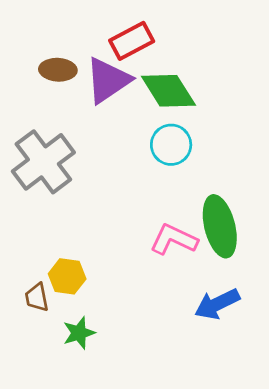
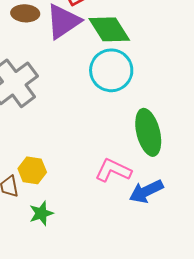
cyan circle: (171, 145) -> (111, 70), size x1.4
pink L-shape: (174, 239) -> (113, 170), moved

